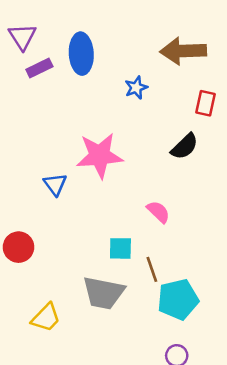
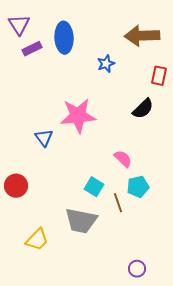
cyan square: (120, 248) -> (94, 187), turned 30
cyan pentagon: (178, 299) -> (138, 187), moved, size x0.7

